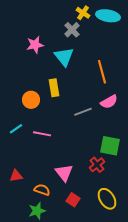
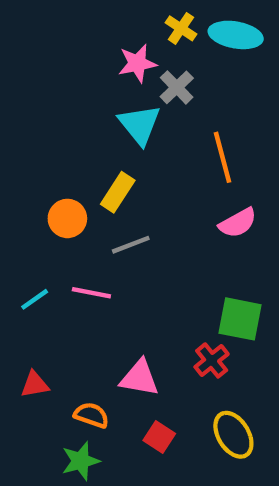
gray cross: (72, 30) -> (177, 87), moved
pink star: (35, 45) -> (137, 63), moved
yellow rectangle: (54, 88) -> (118, 192), turned 42
gray line: (83, 112) -> (131, 245), moved
cyan line: (16, 129) -> (35, 299), moved
pink triangle: (64, 173) -> (140, 378), turned -42

